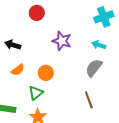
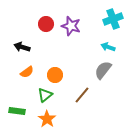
red circle: (37, 13) -> (46, 24), moved
purple star: (62, 41) -> (71, 26), moved
brown line: (89, 100) -> (82, 95), moved, turned 60

